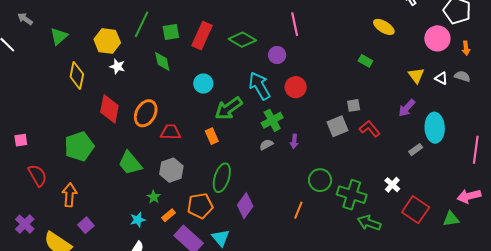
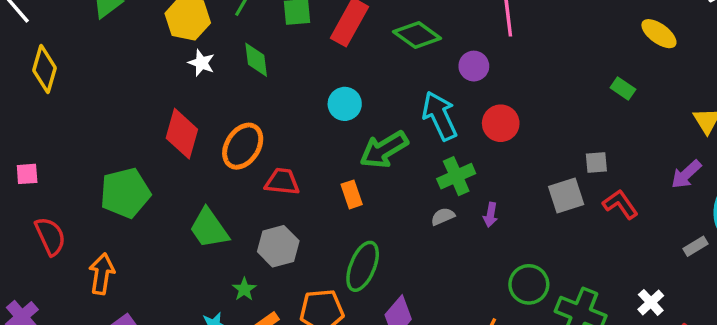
green diamond: (162, 61) -> (256, 60), moved
yellow diamond: (77, 75) -> (45, 69), moved

